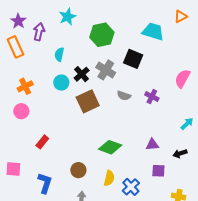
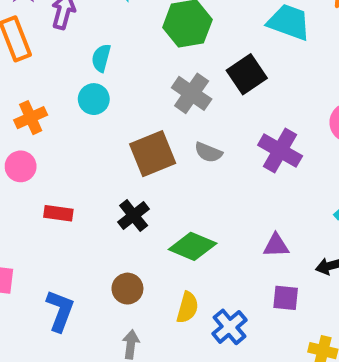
black square: (133, 59) -> (247, 74), turned 30
black cross: (82, 74) -> (134, 216), moved
cyan circle: (61, 83) -> (94, 99), moved
gray semicircle: (124, 96) -> (208, 152), moved
purple cross: (152, 97) -> (280, 150), size x1.5
red rectangle: (42, 142) -> (58, 213), moved, turned 56

